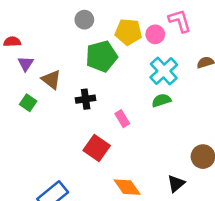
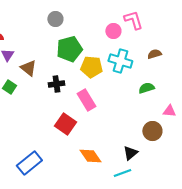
yellow pentagon: (128, 32) -> (91, 67), moved
cyan cross: (164, 71) -> (120, 61), turned -30
green semicircle: (161, 100) -> (146, 88), moved
pink rectangle: (122, 119) -> (86, 100), size x1.5

